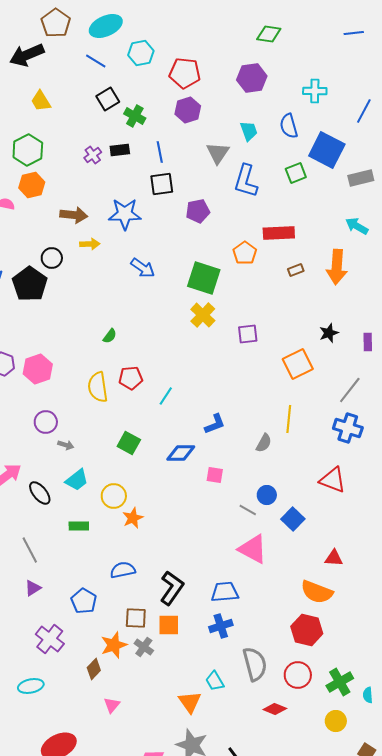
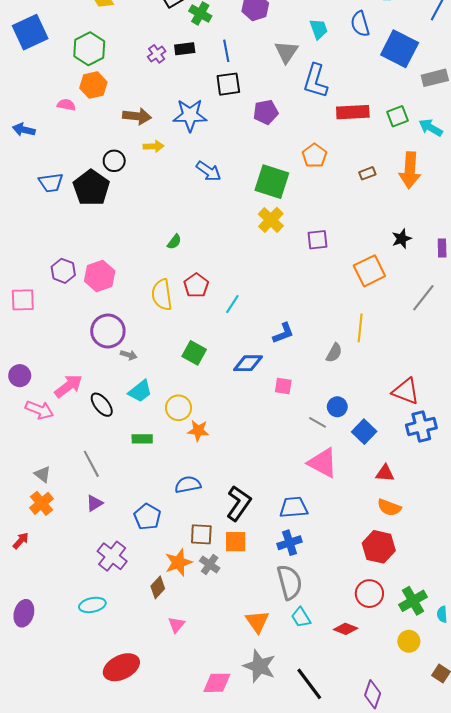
green square: (296, 173) -> (397, 116), moved
red rectangle: (279, 233) -> (353, 112), moved
red pentagon: (131, 378) -> (196, 285), turned -30
purple circle: (46, 422) -> (108, 331), size x1.4
blue cross: (348, 428) -> (421, 426), moved, turned -32
orange star: (133, 518) -> (198, 431), turned 30
red triangle: (334, 558) -> (385, 473), moved
orange semicircle: (317, 592) -> (389, 507), size x0.7
gray semicircle: (255, 664) -> (290, 582), moved
cyan trapezoid: (215, 681) -> (301, 617), moved

